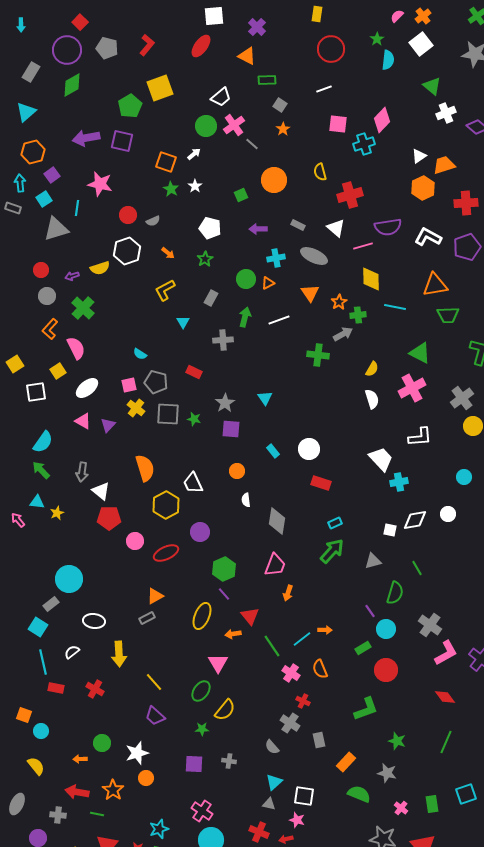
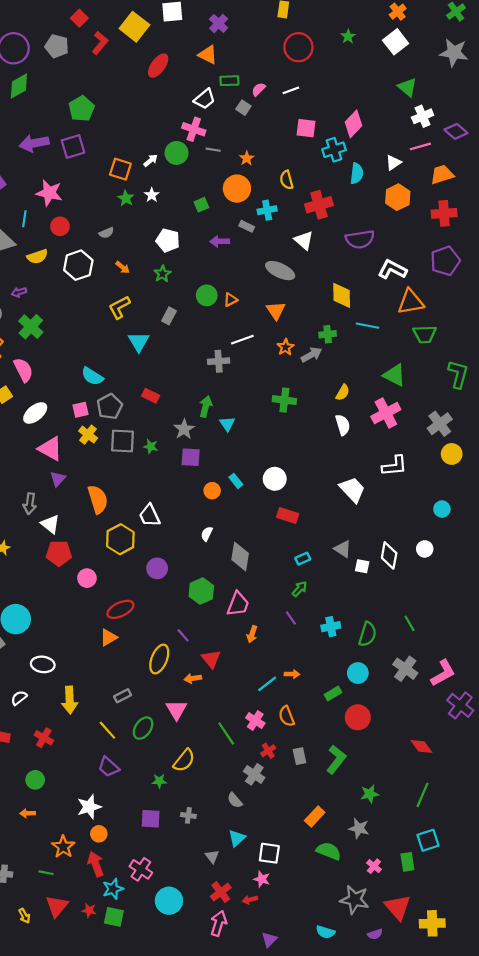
pink semicircle: (397, 16) -> (259, 89), moved
red square: (80, 22) -> (79, 18), moved
red ellipse: (201, 46) -> (158, 66), moved
cyan semicircle: (388, 60) -> (357, 173), moved
yellow square: (160, 88) -> (134, 27), moved, turned -32
white trapezoid: (221, 97) -> (205, 99), moved
pink cross: (234, 125) -> (194, 129), turned -35
green circle: (206, 126) -> (177, 153), moved
orange star: (283, 129) -> (247, 158), moved
purple square: (122, 141) -> (73, 146), turned -30
gray line: (252, 144) -> (213, 150), turned -32
orange trapezoid: (444, 165) -> (442, 175), moved
red circle: (128, 215) -> (60, 226), moved
gray rectangle: (298, 225) -> (247, 226), moved
white L-shape: (428, 237) -> (392, 269), moved
pink line: (363, 246) -> (420, 146), moved
cyan cross: (276, 258) -> (267, 210), moved
yellow semicircle: (100, 268) -> (37, 257), moved
orange star: (339, 302) -> (285, 347), moved
green arrow: (245, 317) -> (206, 407), moved
cyan triangle: (183, 322) -> (139, 342), size x1.5
gray cross: (223, 340) -> (219, 361), moved
cyan semicircle: (140, 354) -> (92, 376), size x1.5
green cross: (318, 355) -> (284, 400), moved
gray pentagon: (156, 382) -> (110, 407), turned 30
pink triangle: (83, 421) -> (50, 449), moved, size x1.4
purple triangle: (108, 425) -> (58, 479), moved
orange circle: (237, 471) -> (212, 491), moved
cyan cross: (399, 482) -> (331, 627), moved
white semicircle: (246, 500) -> (207, 534), turned 32
white diamond: (415, 520) -> (389, 555), turned -70
green arrow: (332, 551) -> (300, 589), size x0.6
red ellipse: (166, 553) -> (120, 609), moved
gray triangle: (373, 561) -> (343, 549), moved, turned 48
green line: (417, 568) -> (410, 623), moved
green hexagon: (224, 569) -> (201, 591), moved
purple line: (370, 611) -> (291, 618), moved
gray rectangle: (147, 618) -> (123, 696), moved
green line: (272, 646) -> (226, 733), moved
pink L-shape: (446, 653) -> (443, 673), moved
green ellipse: (201, 691) -> (143, 728), moved
red cross: (303, 701) -> (268, 751), turned 32
green L-shape: (366, 709) -> (336, 759), turned -32
gray rectangle: (319, 740) -> (300, 756), moved
green star: (397, 741) -> (370, 794), turned -30
green circle: (102, 743) -> (35, 780), moved
red arrow: (77, 792) -> (96, 864), moved, turned 60
cyan square: (466, 794) -> (428, 840), moved
gray triangle: (269, 804) -> (212, 856), moved, turned 40
pink cross: (202, 811) -> (141, 869), moved
red cross: (259, 832) -> (221, 892), turned 30

